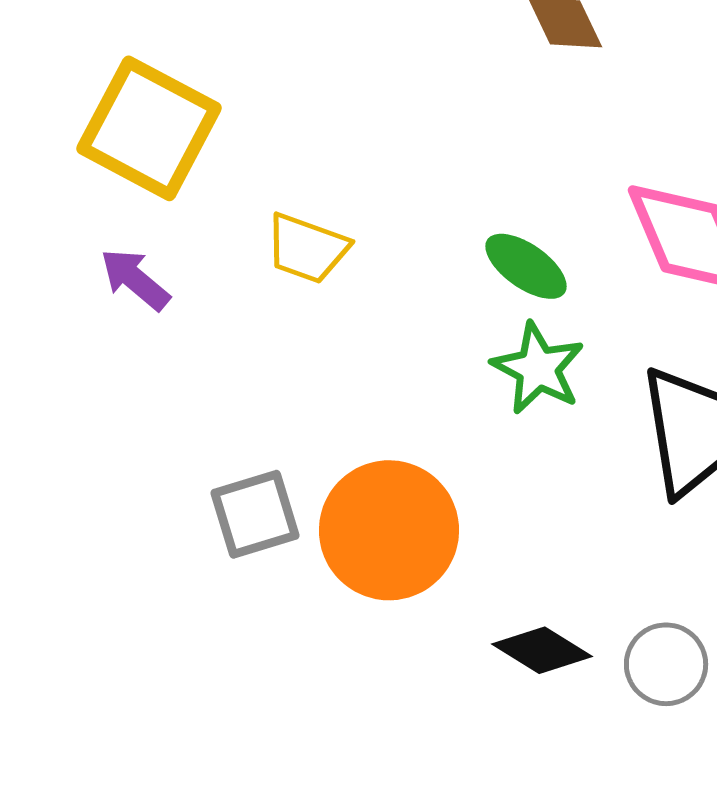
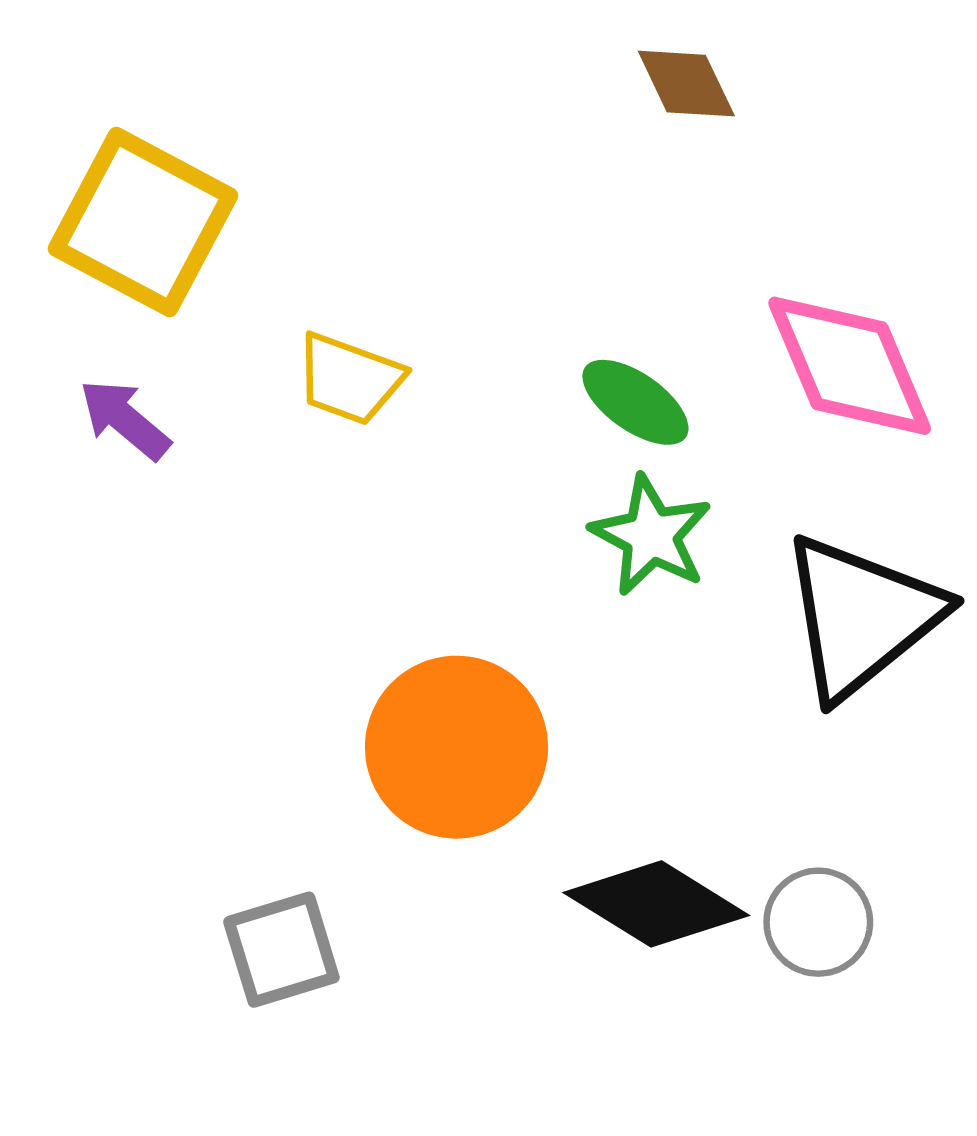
gray square: (255, 514) -> (281, 950), moved
black diamond: (542, 650) -> (656, 904), size x1.4

